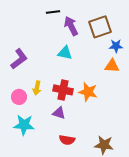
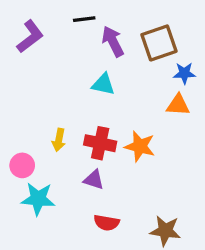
purple L-shape: (19, 59) -> (30, 37), moved
pink circle: (19, 97) -> (22, 165), moved

